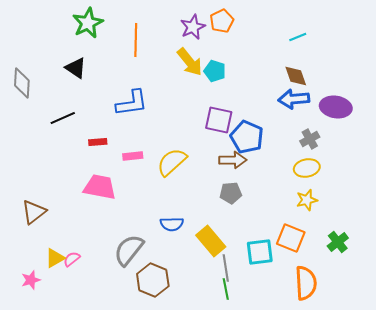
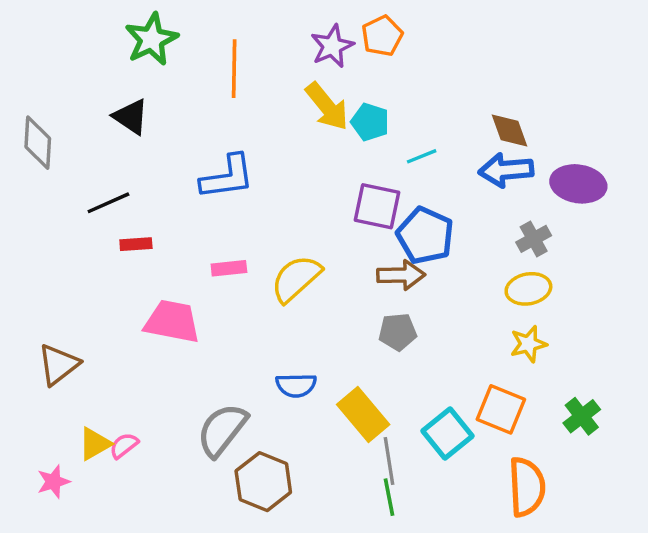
cyan line: (298, 37) -> (422, 156), moved
red rectangle: (98, 142) -> (136, 244), moved
cyan square: (260, 252) -> (448, 433), turned -32

